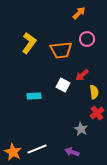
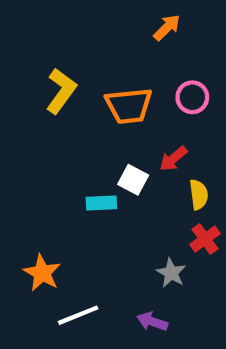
pink circle: (87, 39) -> (192, 97), moved
cyan rectangle: (34, 96) -> (101, 203), moved
orange star: (13, 152) -> (42, 273), moved

